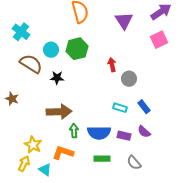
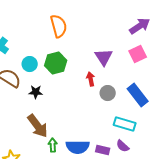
purple triangle: (124, 21) -> (104, 57), moved
blue rectangle: (144, 107) -> (138, 95), moved, size x1.6
cyan rectangle: (120, 108) -> (125, 124), moved, size x1.5
brown arrow: (59, 112) -> (38, 126), turned 55

